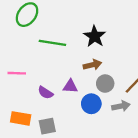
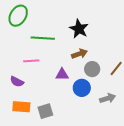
pink line: (17, 73) -> (31, 61), moved
purple semicircle: (45, 93) -> (17, 82), moved
gray arrow: (121, 106) -> (108, 98), moved

